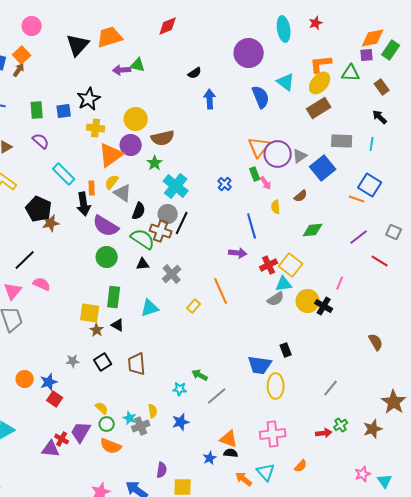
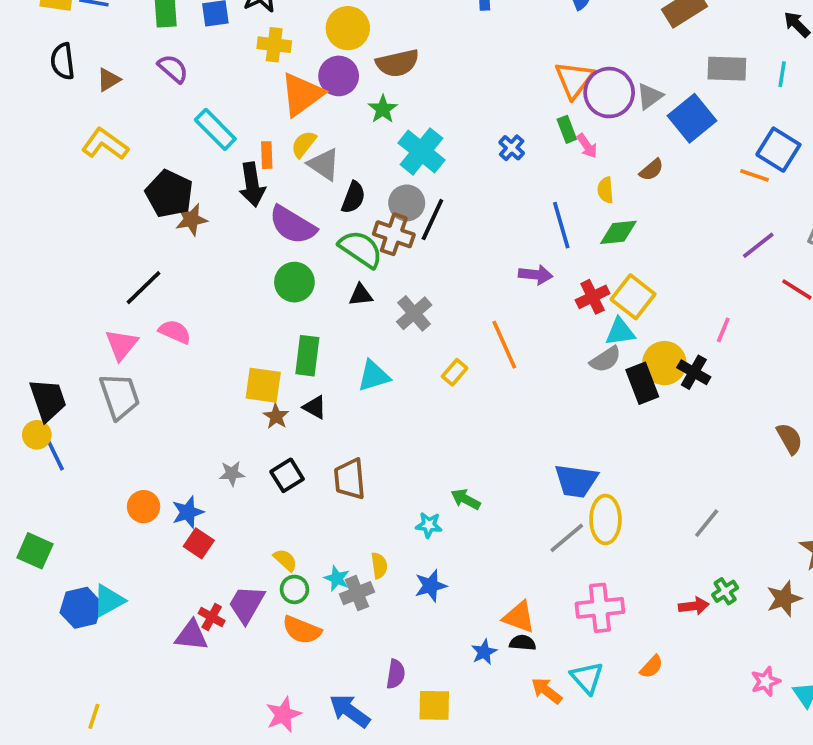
green diamond: (313, 230) -> (618, 232), moved
black rectangle: (286, 350) -> (642, 383), moved, size x1.5
gray line: (217, 396) -> (567, 538), moved

